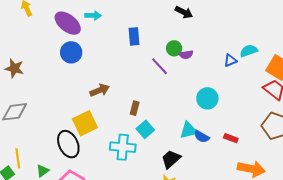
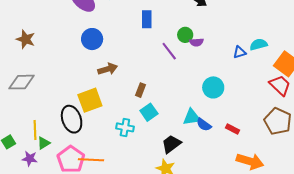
blue circle: (71, 52) -> (92, 39), moved
cyan cross: (123, 147) -> (125, 127), size x0.7
yellow line: (18, 158) -> (35, 130), moved

